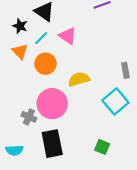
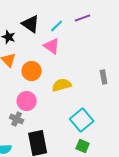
cyan line: (41, 38) -> (57, 26), moved
cyan square: (115, 101) -> (82, 120), moved
pink circle: (52, 104) -> (27, 101), moved, size x0.7

